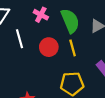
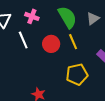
pink cross: (41, 15) -> (32, 16), moved

